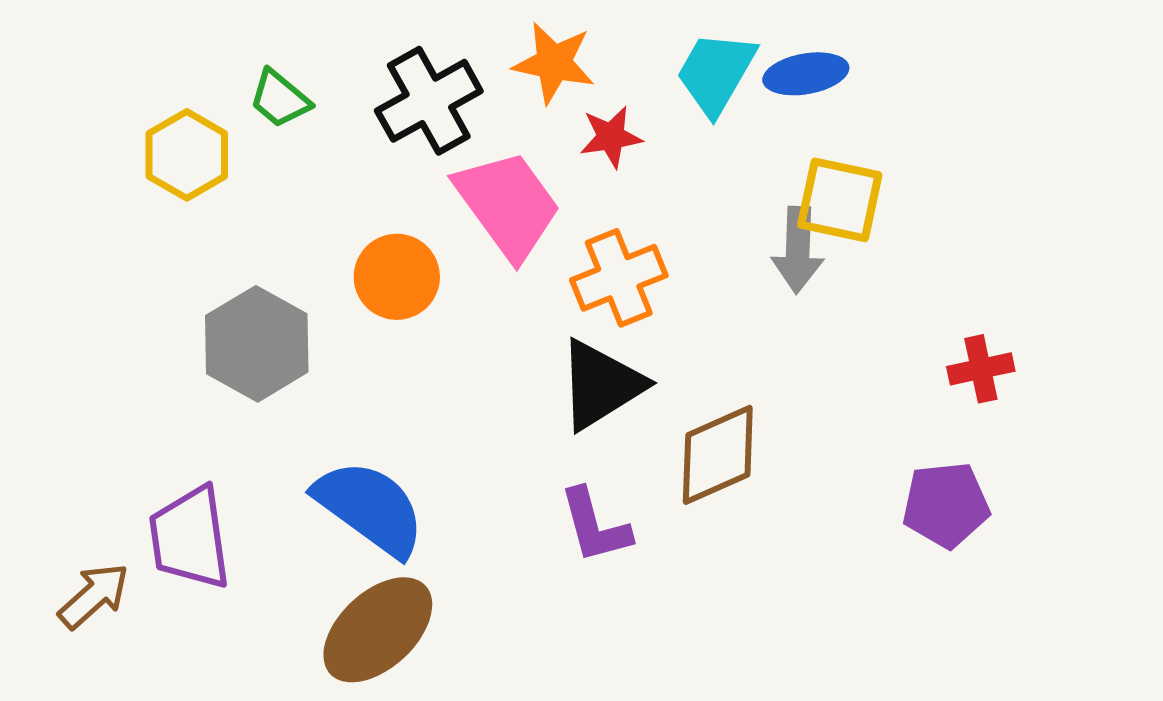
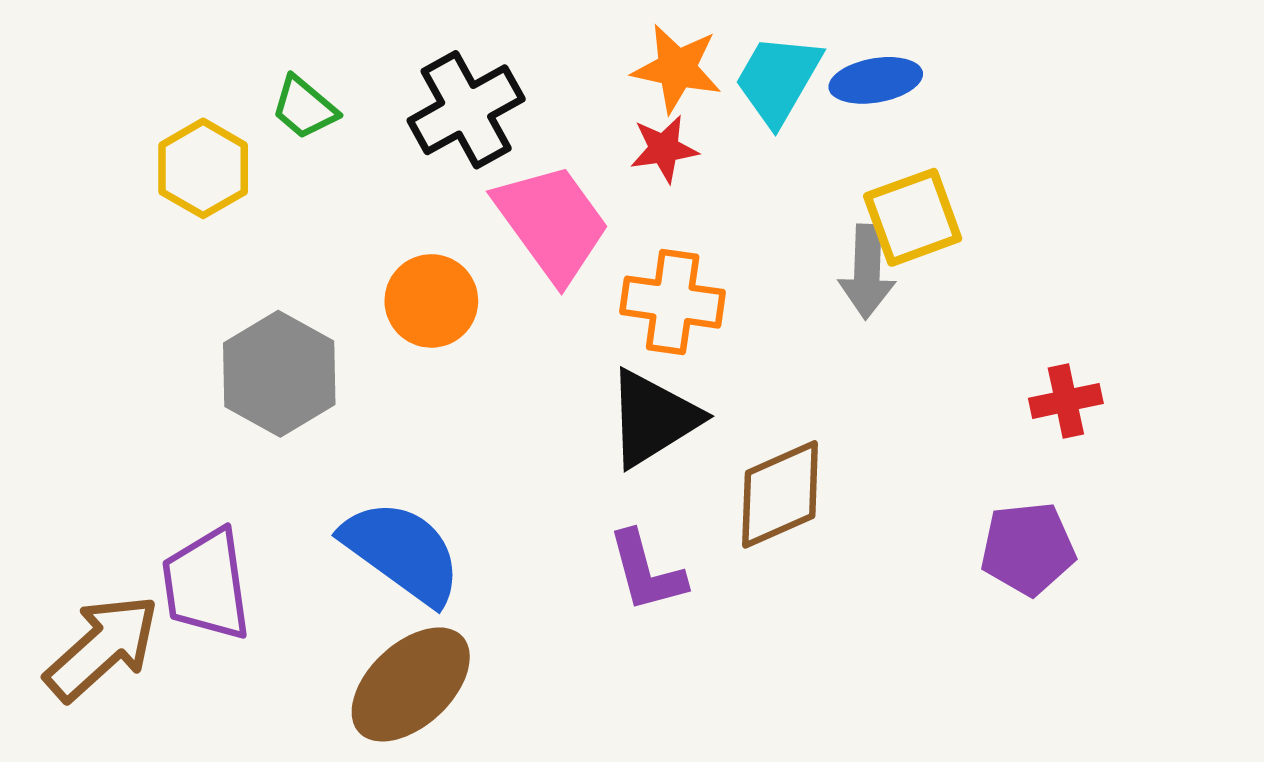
orange star: (554, 63) -> (677, 68), moved
yellow square: (840, 200) -> (913, 217), turned -32
orange cross: (619, 278) -> (673, 302), turned 30
brown arrow: (94, 596) -> (102, 648), size x1.5

